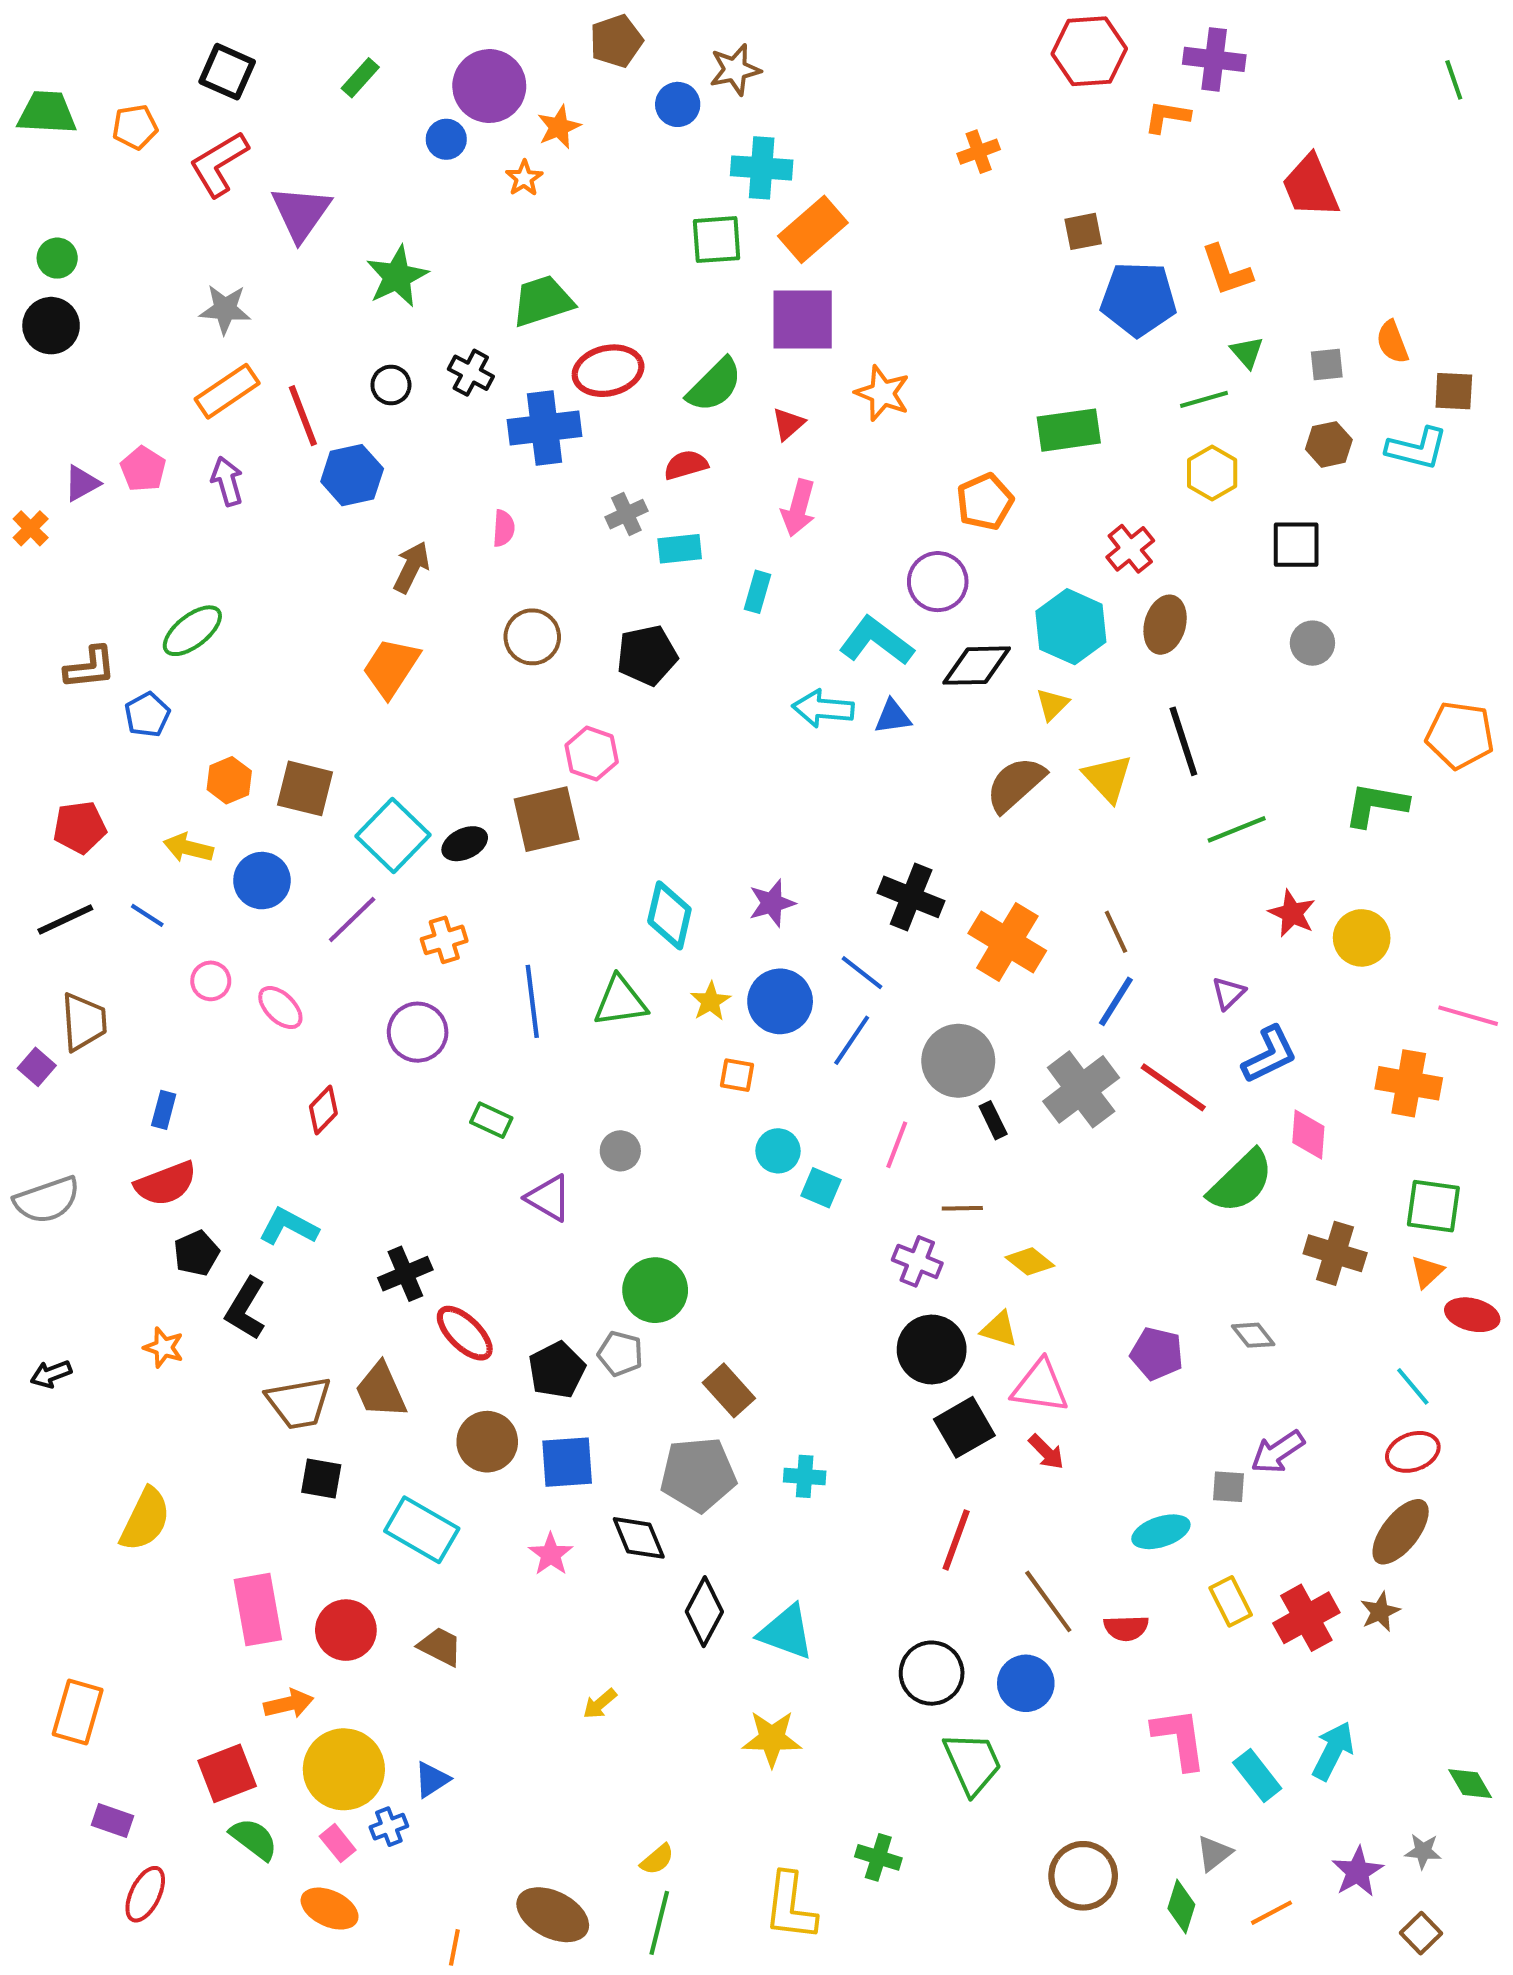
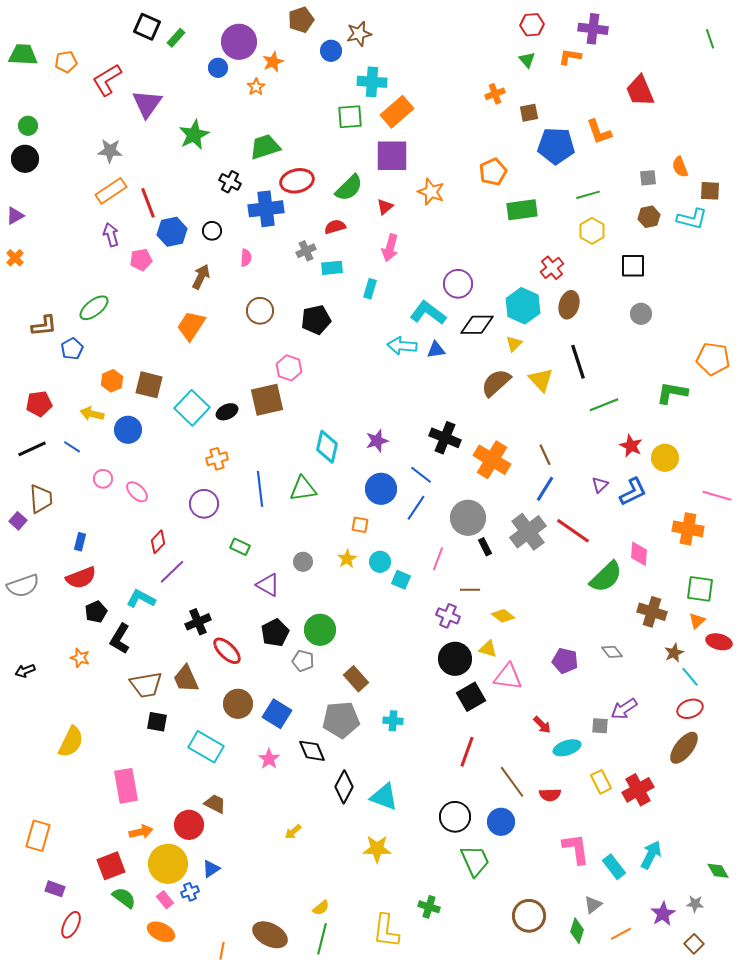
red hexagon: (1089, 51) -> (532, 25), size x0.7
black square: (227, 72) -> (147, 27), moved
orange cross: (979, 152) -> (495, 94), moved
green triangle: (1247, 352) -> (527, 60), moved
black circle: (391, 385) -> (212, 231), moved
pink pentagon: (143, 469) -> (141, 260), moved, turned 30
purple triangle: (82, 483) -> (15, 216), moved
orange pentagon: (985, 502) -> (493, 172), moved
purple line: (352, 919) -> (172, 572), moved
yellow star: (710, 1001) -> (347, 559), moved
blue L-shape: (1269, 1055) -> (633, 492), moved
black pentagon: (557, 1370) -> (275, 633), moved
red arrow: (1046, 1452) -> (542, 725), moved
blue square: (567, 1462) -> (277, 714), turned 36
brown star: (1380, 1612) -> (674, 653), moved
red circle: (346, 1630) -> (189, 825), moved

